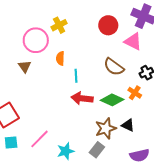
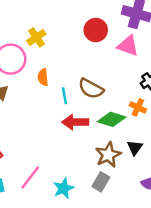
brown semicircle: (114, 67) -> (91, 89), moved
black triangle: (128, 125) -> (135, 148), turned 48

